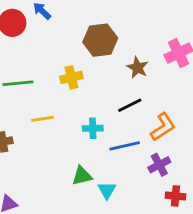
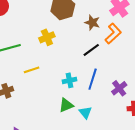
orange L-shape: (163, 127) -> (113, 34), moved
cyan cross: (93, 128) -> (70, 80), moved
blue line: (125, 146) -> (93, 79), turned -50

